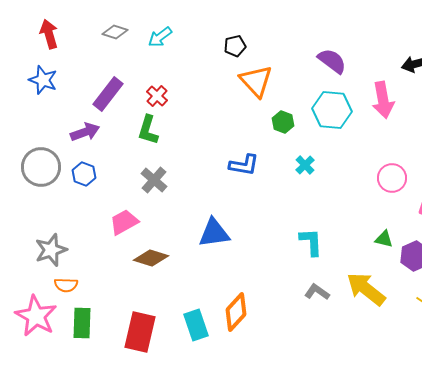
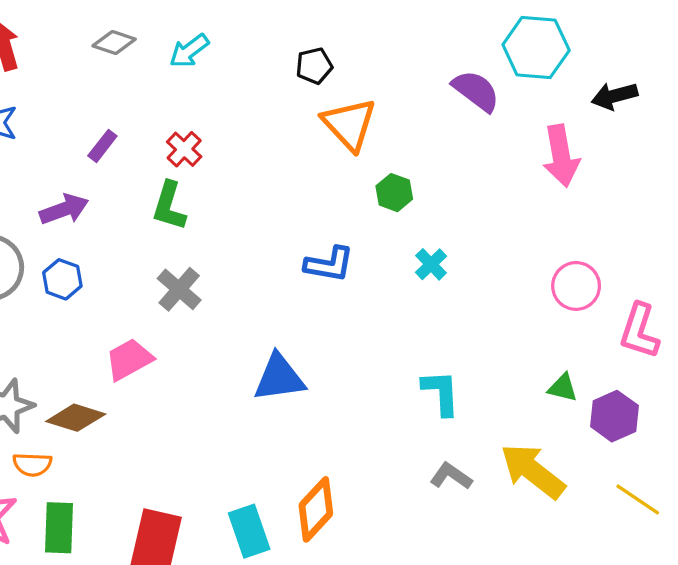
purple rectangle: (108, 94) -> (102, 146), size x0.6
cyan hexagon: (332, 110) -> (536, 47), moved
brown diamond: (151, 258) -> (76, 418), moved

